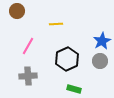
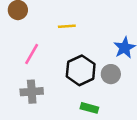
gray circle: (100, 61) -> (111, 74), moved

